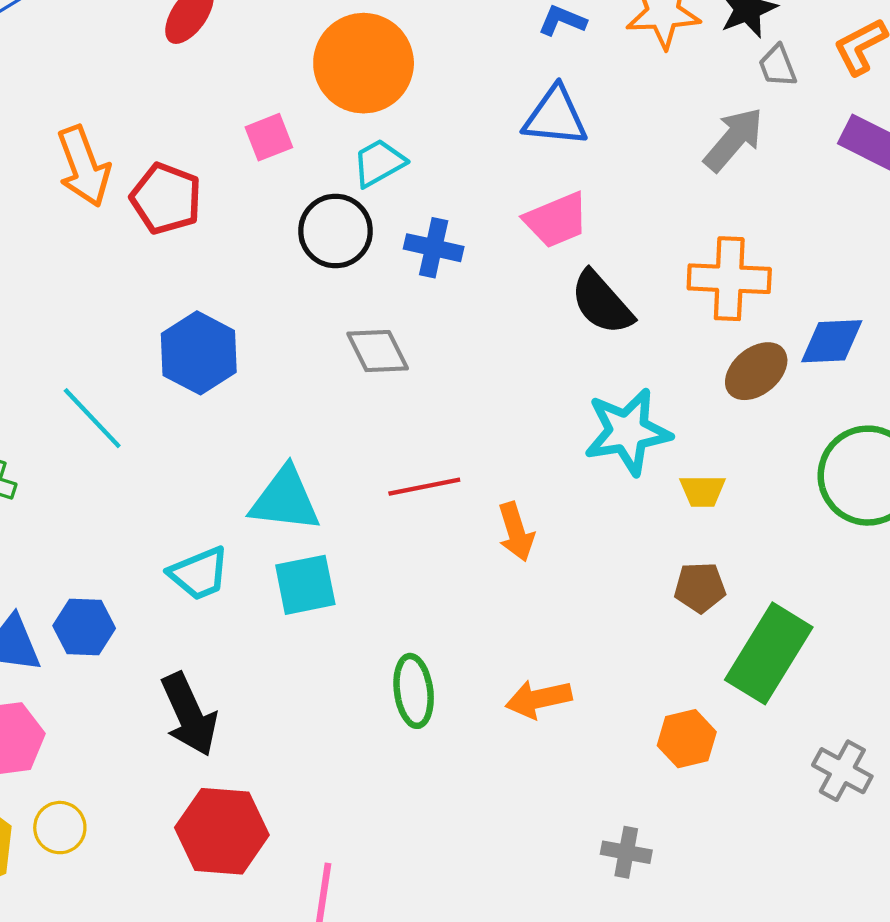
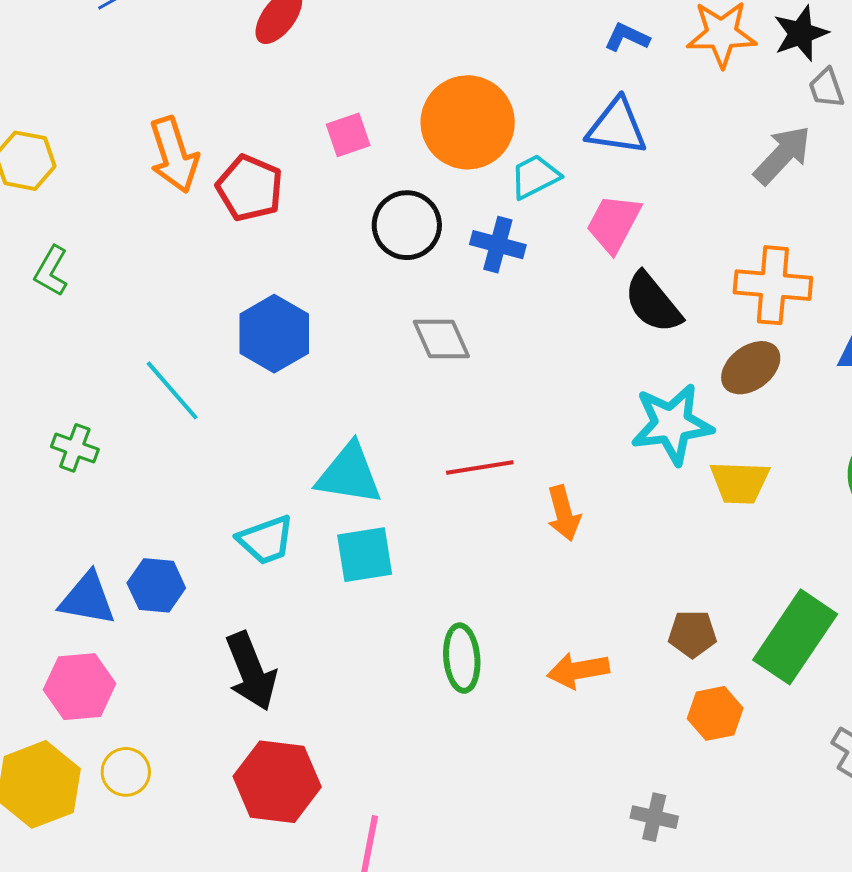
orange circle: (364, 63) -> (468, 122), moved
cyan trapezoid: (379, 163) -> (535, 177), moved
pink trapezoid: (556, 220) -> (614, 223), turned 138
brown ellipse: (756, 371) -> (751, 368), moved
yellow trapezoid: (703, 491) -> (740, 482), size x1.4
brown pentagon: (700, 587) -> (692, 634), moved

